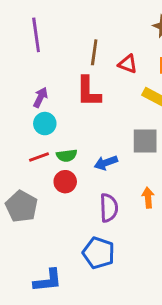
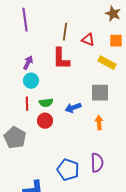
red line: (39, 157) -> (27, 104), turned -72
orange arrow: (148, 198) -> (99, 123), moved
purple semicircle: (109, 208) -> (97, 163), moved

